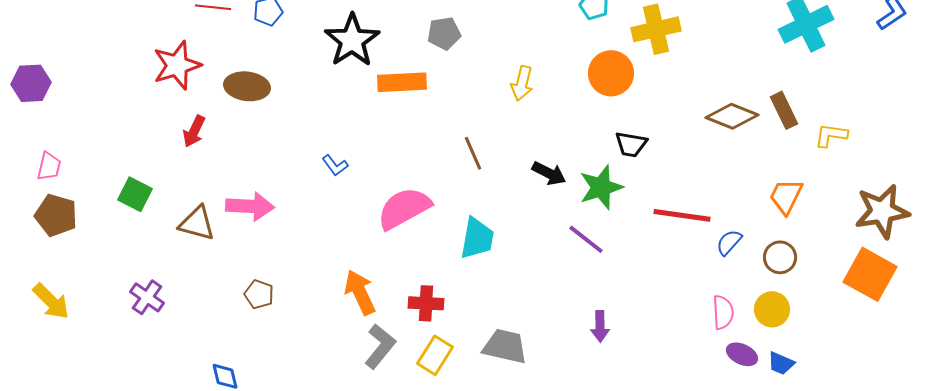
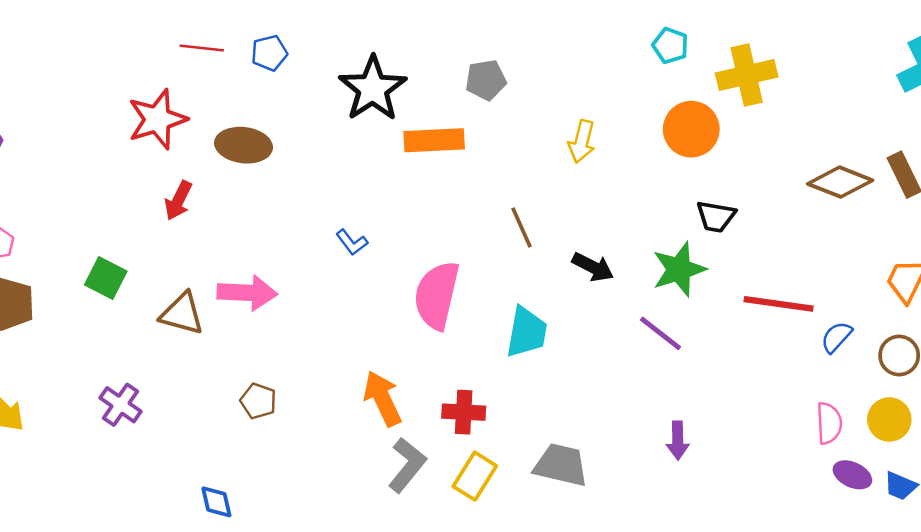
black arrow: (549, 173) -> (593, 267), moved
pink semicircle: (404, 208) -> (437, 295), turned -48

